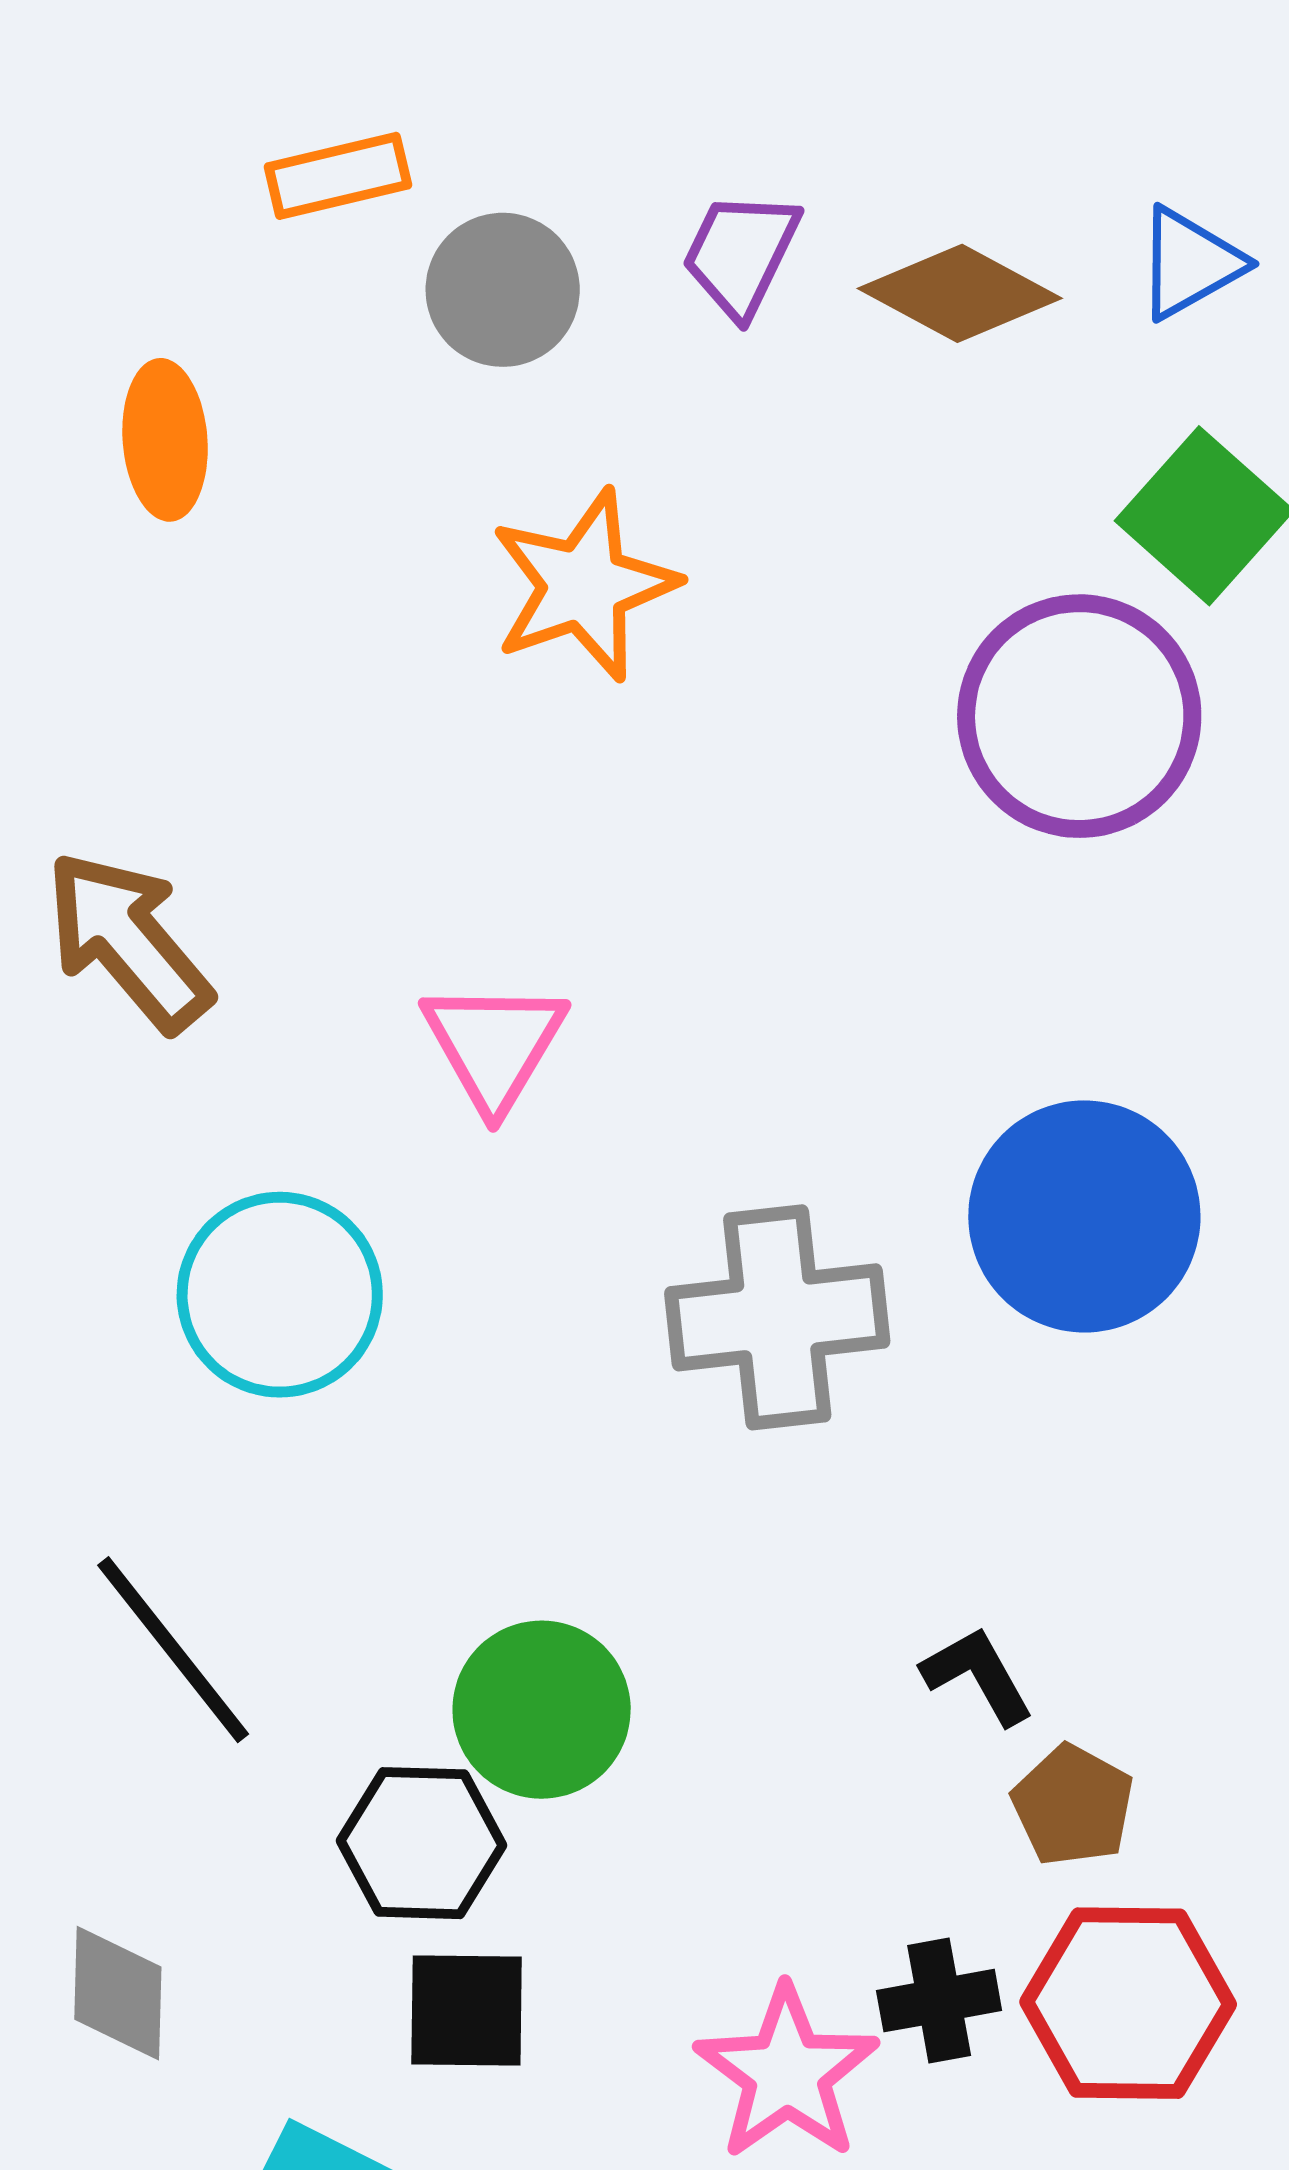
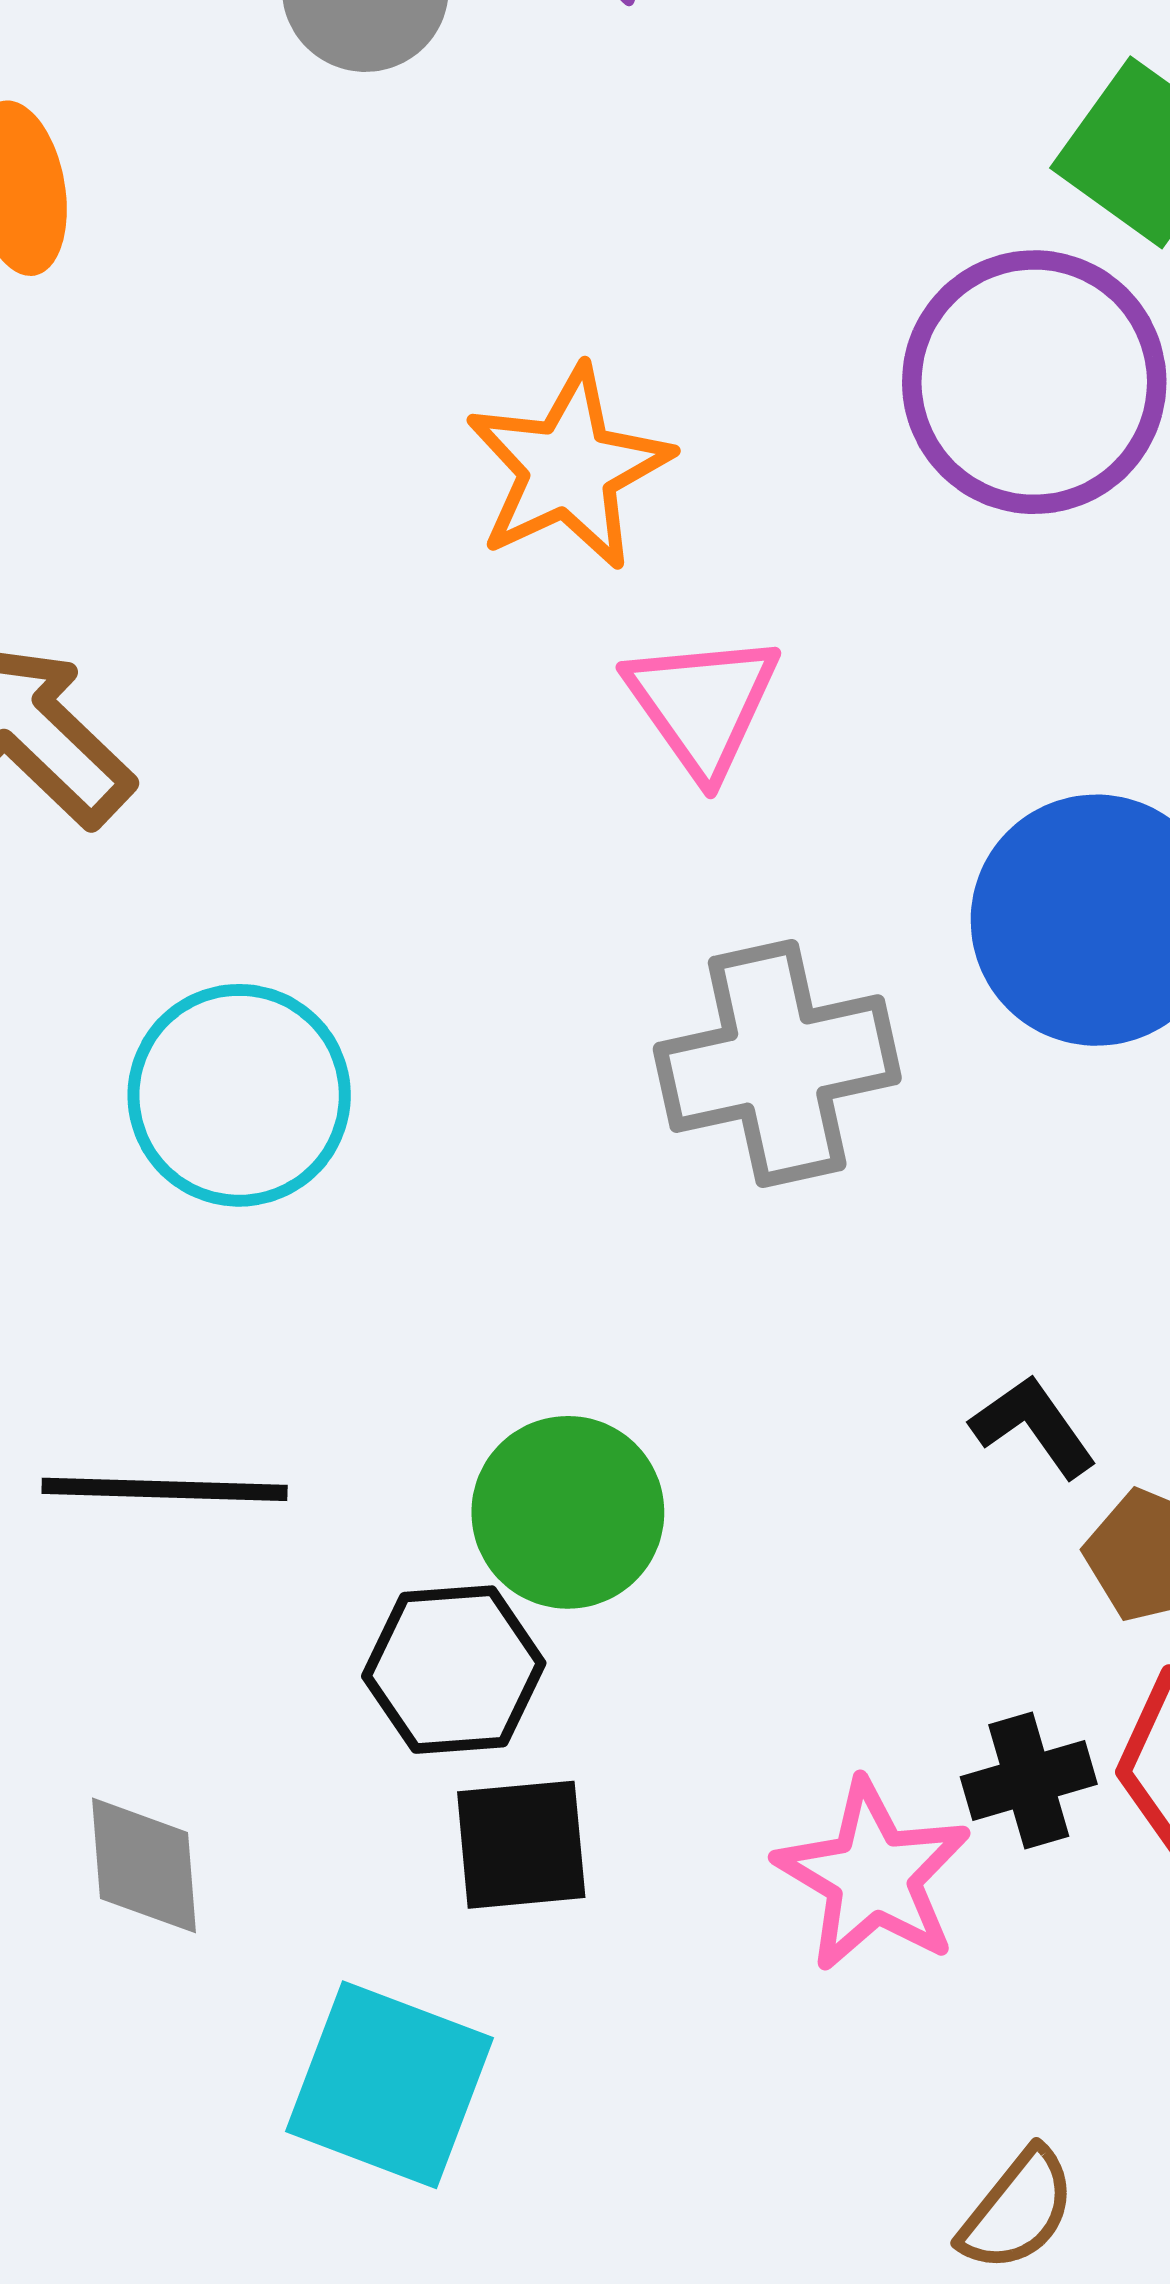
orange star: (584, 585) -> (569, 468), moved
pink triangle: (494, 1045) -> (702, 704), moved
black line: (173, 1650) -> (165, 1489), turned -44

